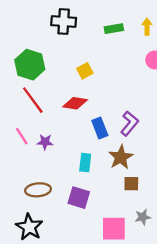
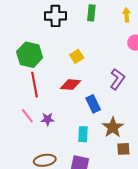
green rectangle: (114, 29) -> (91, 13), moved, turned -70
red line: (33, 100) -> (35, 85), turned 30
purple L-shape: (129, 123) -> (117, 79), moved

